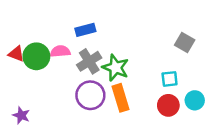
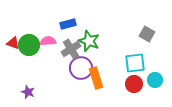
green star: (116, 68) -> (89, 41), moved
cyan square: (170, 79) -> (135, 63), size x1.5
purple circle: (90, 95) -> (81, 68), moved
purple star: (21, 115) -> (28, 92), moved

